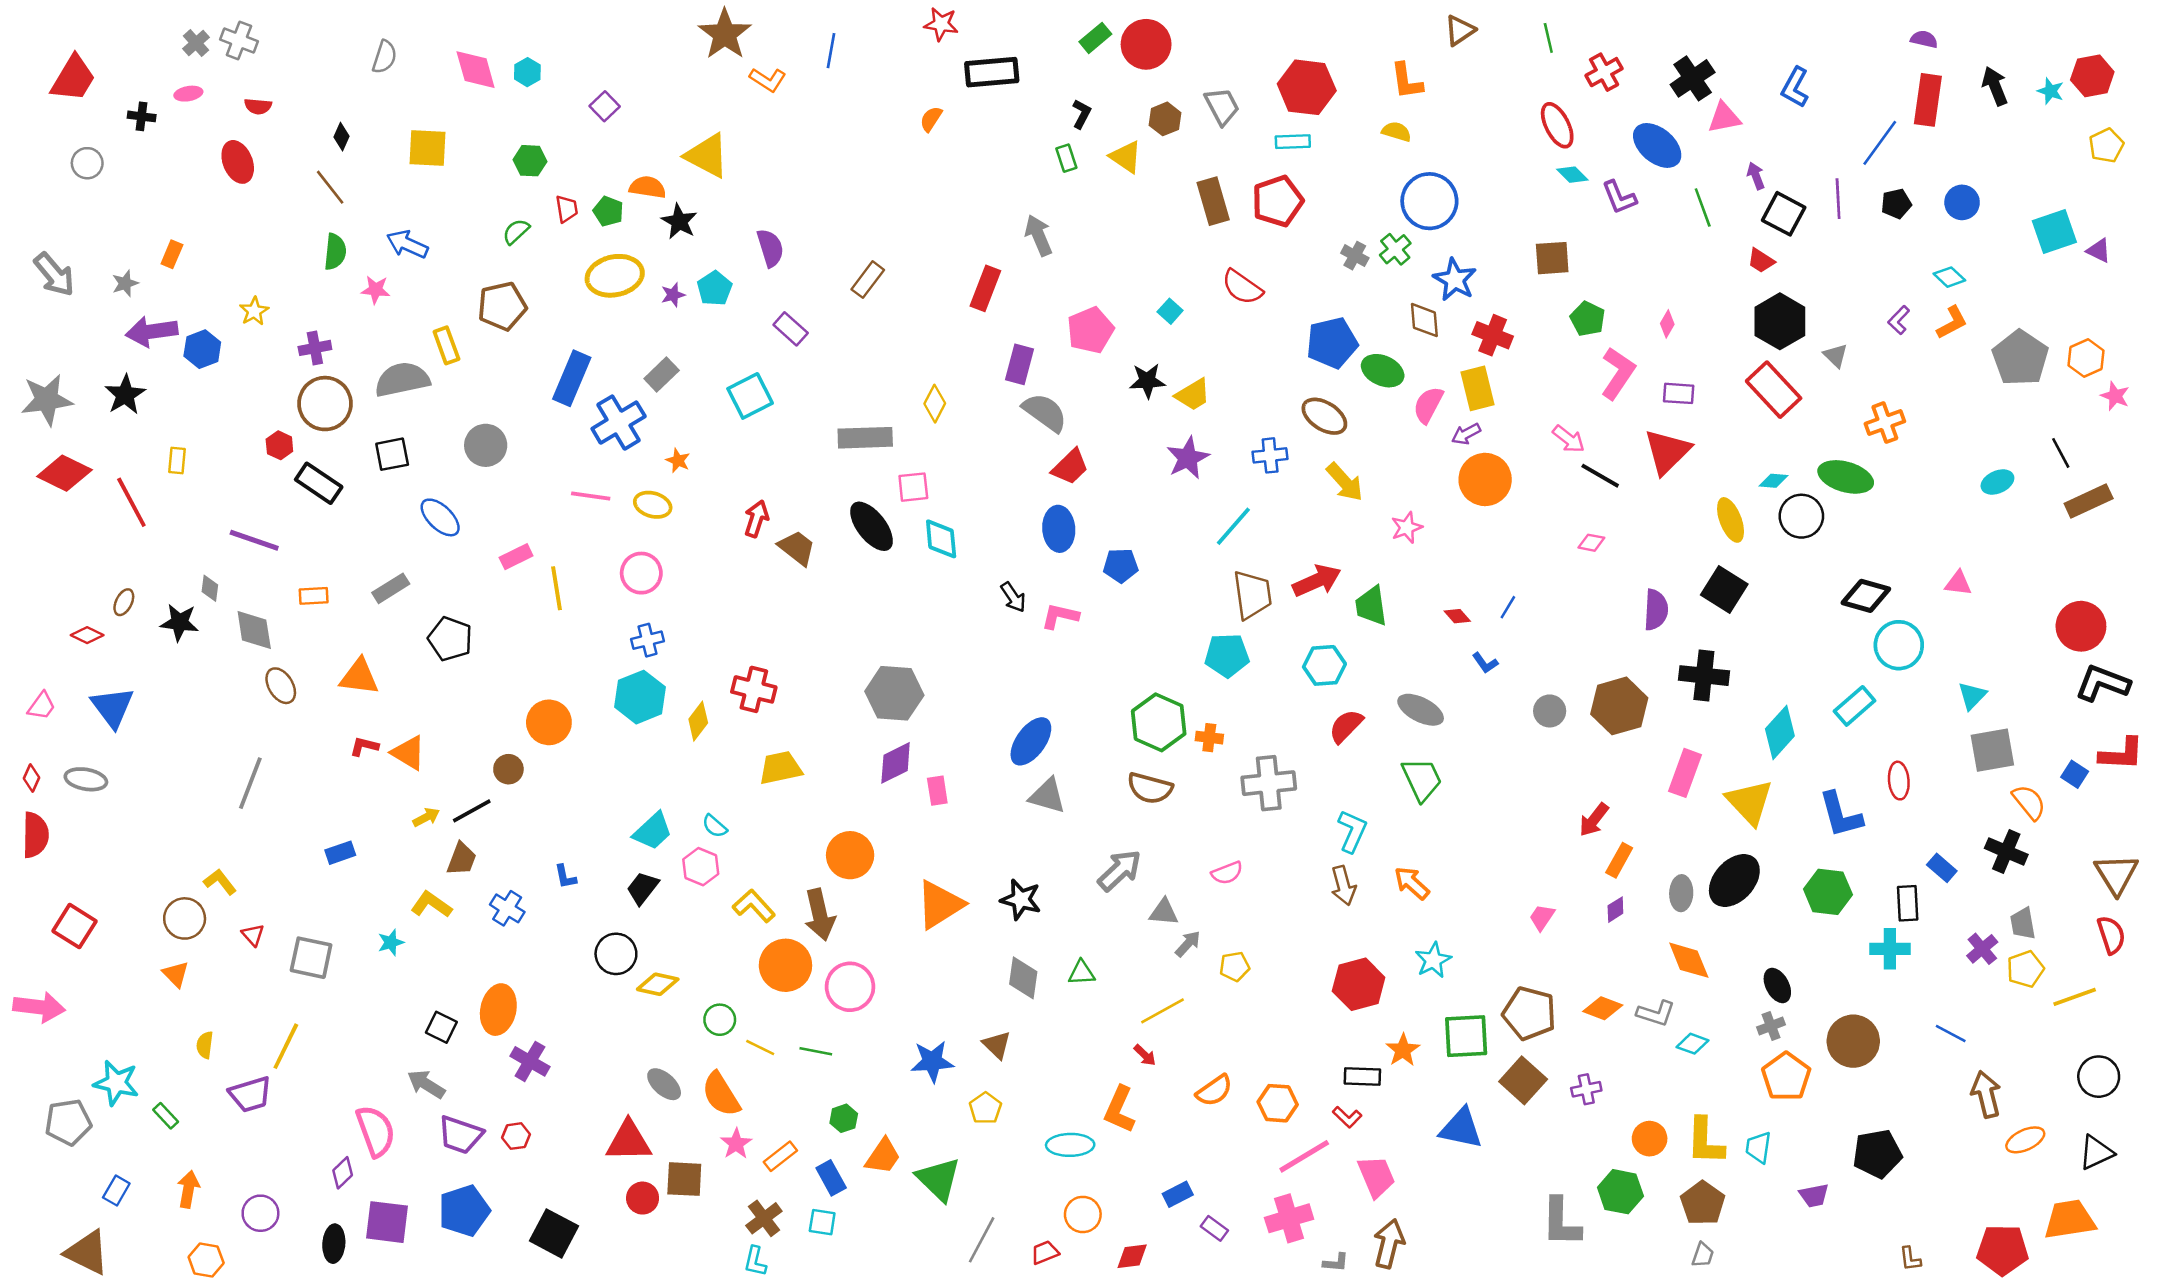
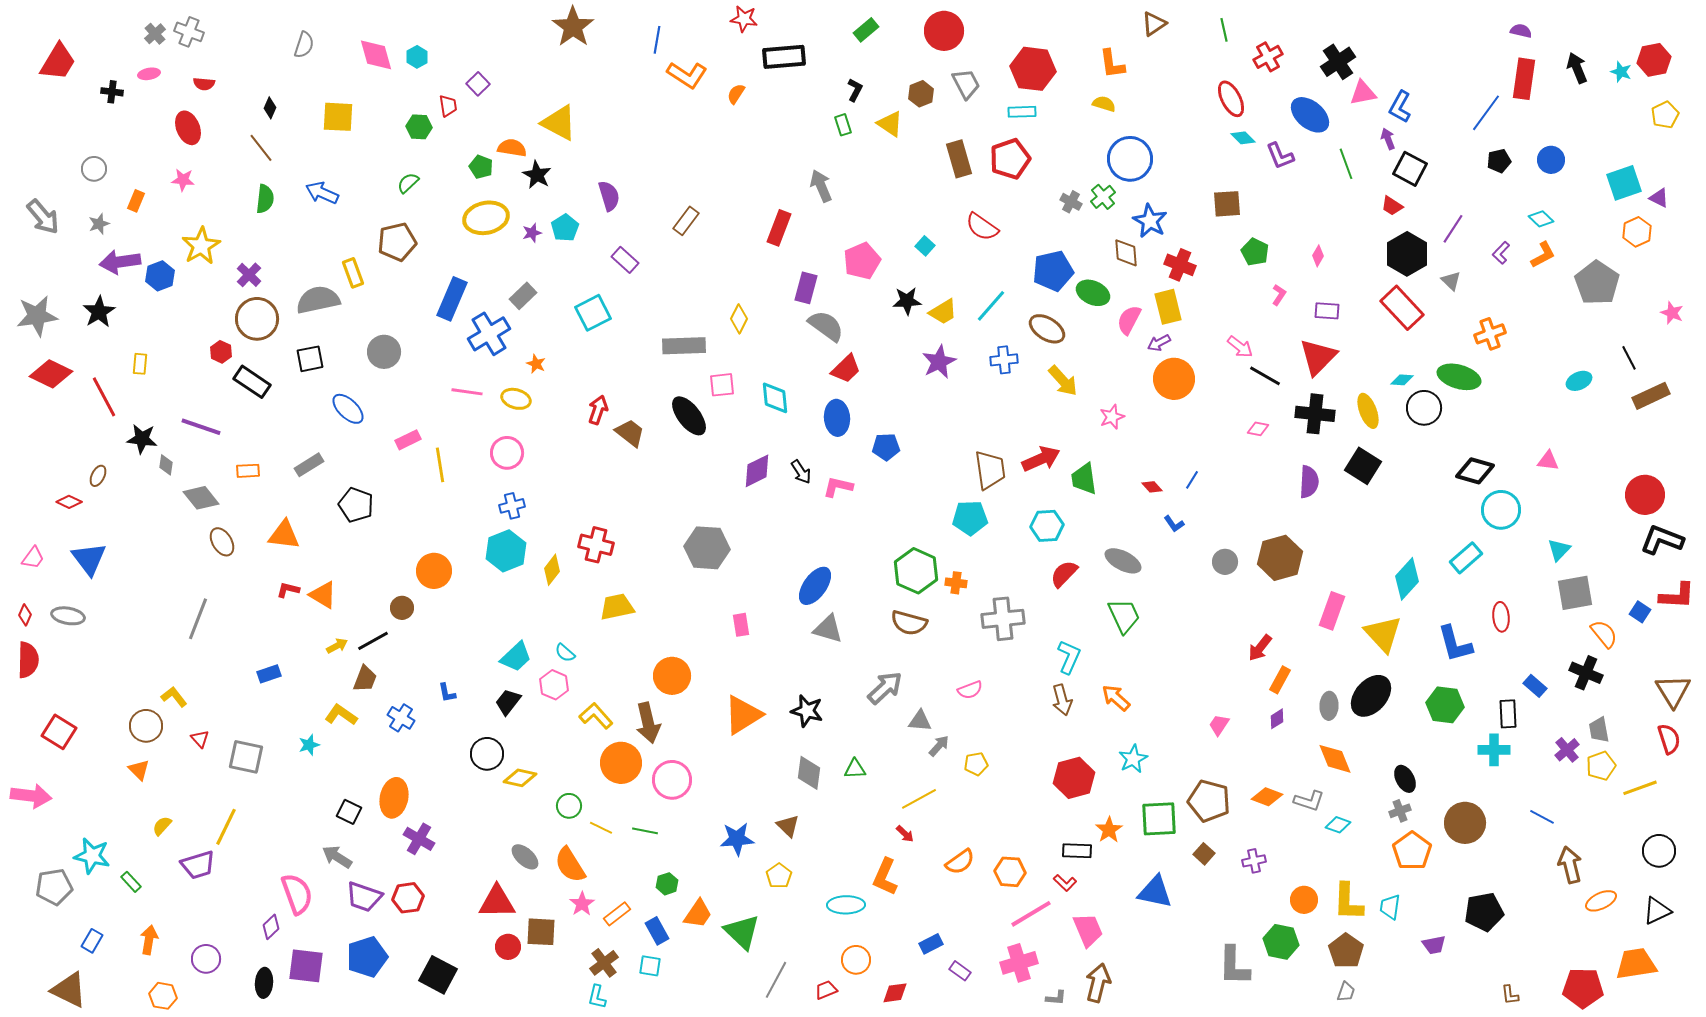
red circle: (1146, 44) -> (944, 31), moved
orange L-shape: (768, 80) -> (687, 75), moved, size x1.4
blue L-shape: (1795, 87) -> (1400, 107), moved
gray circle: (87, 163) -> (94, 169), moved
purple line: (1838, 199) -> (1453, 229), moved, turned 36
red trapezoid: (567, 209) -> (448, 106), moved
pink star: (376, 290) -> (183, 180), moved
yellow star: (254, 311) -> (201, 246), size x1.6
purple cross: (315, 348) -> (249, 275), turned -35
orange hexagon: (2086, 358) -> (1637, 232), moved
pink L-shape: (1618, 373) -> (1279, 295), size x0.5
cyan line: (1233, 526) -> (991, 306), moved
cyan diamond: (941, 539) -> (775, 398), moved
black star: (180, 622) -> (142, 439), moved
gray diamond: (254, 630) -> (201, 498), turned -30
black cross: (1704, 676) -> (1315, 414), moved
purple diamond: (896, 763) -> (757, 471), moved
yellow semicircle: (205, 1045) -> (162, 826), turned 35
brown square: (1523, 1080) -> (1204, 854), size x0.6
red hexagon: (516, 1136) -> (408, 898), size x1.4

